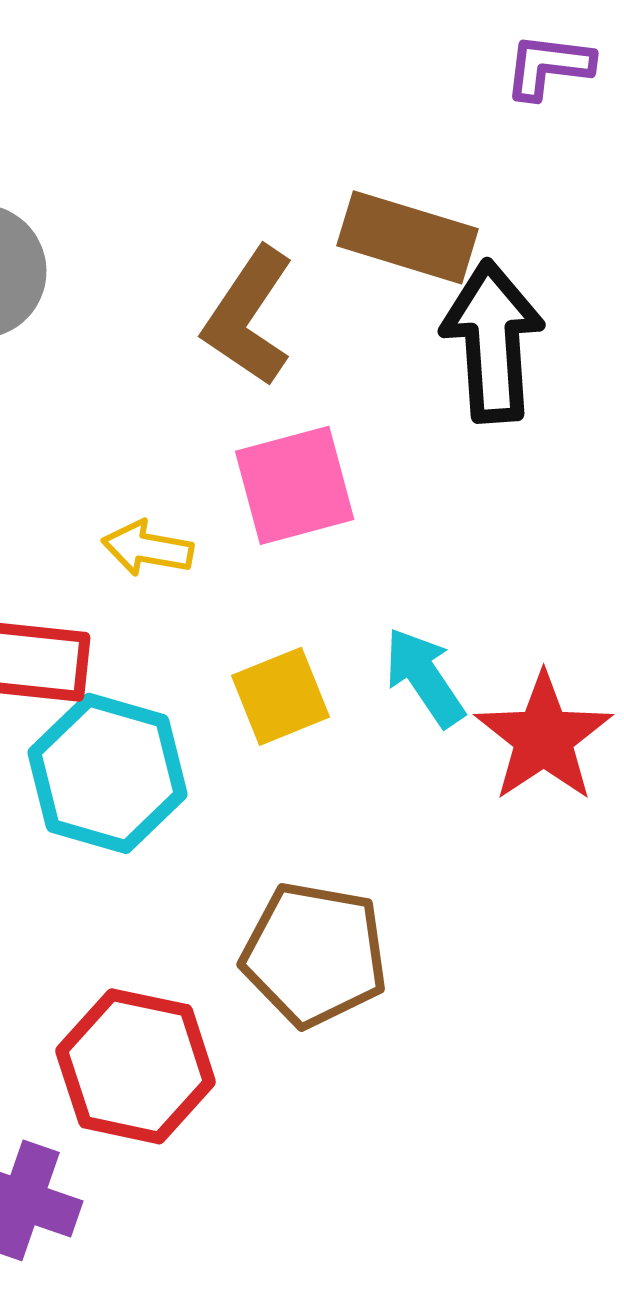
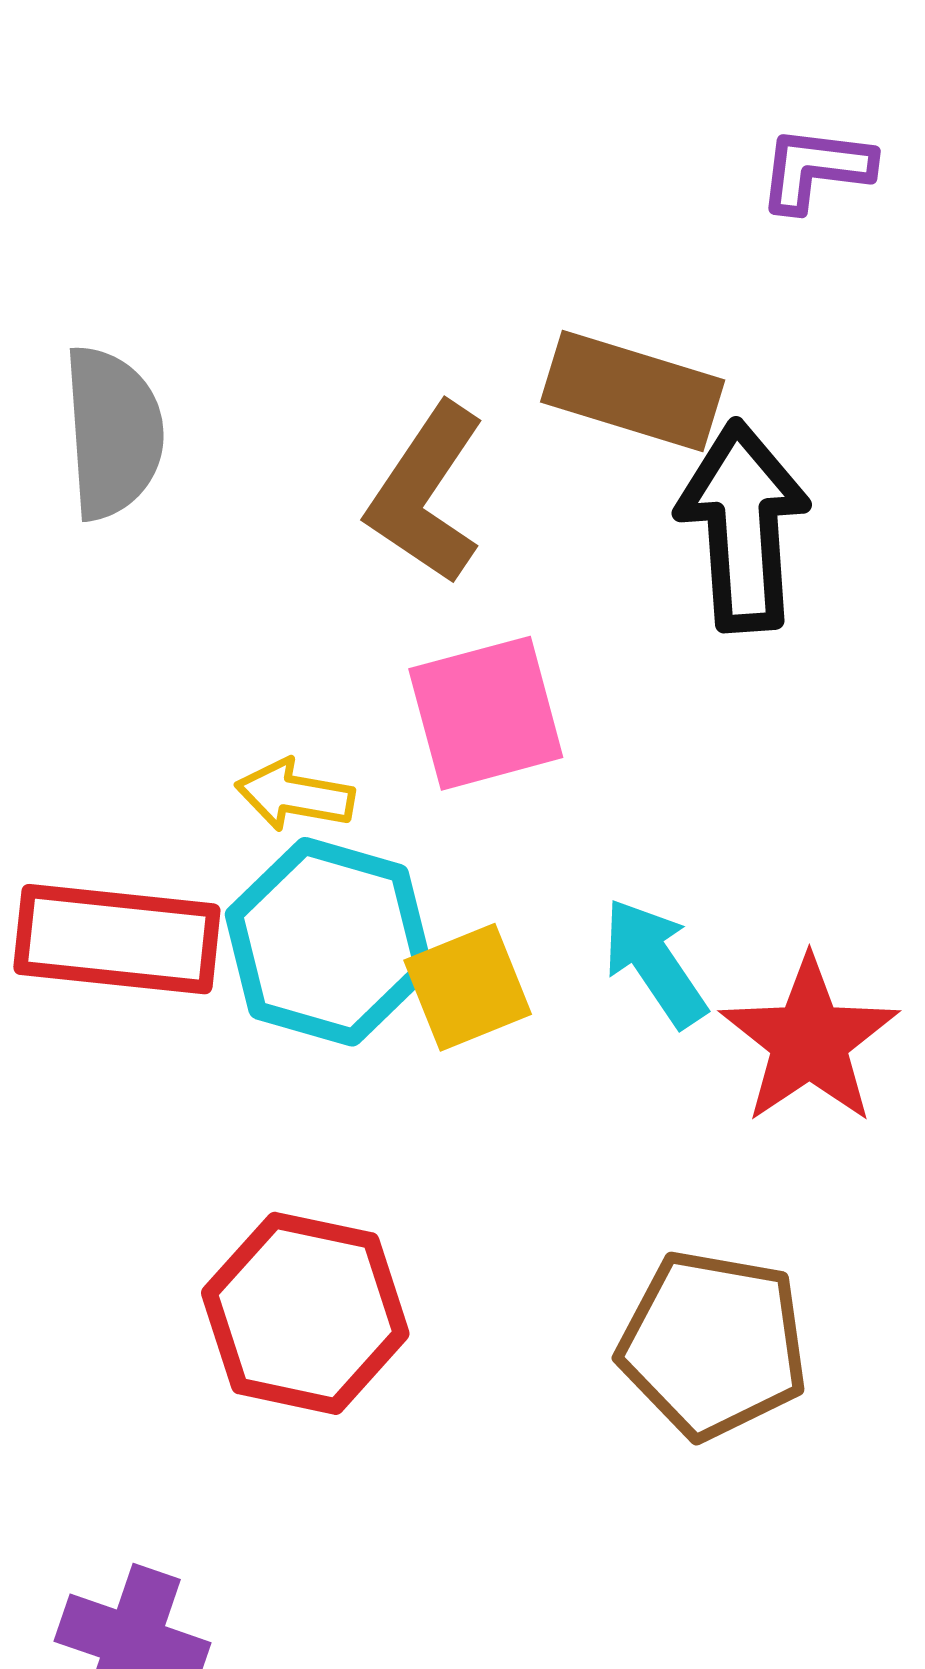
cyan hexagon: (108, 773) -> (329, 942), moved
brown pentagon: (315, 954) -> (713, 1344), moved
red hexagon: (136, 1066) -> (305, 1313), moved

